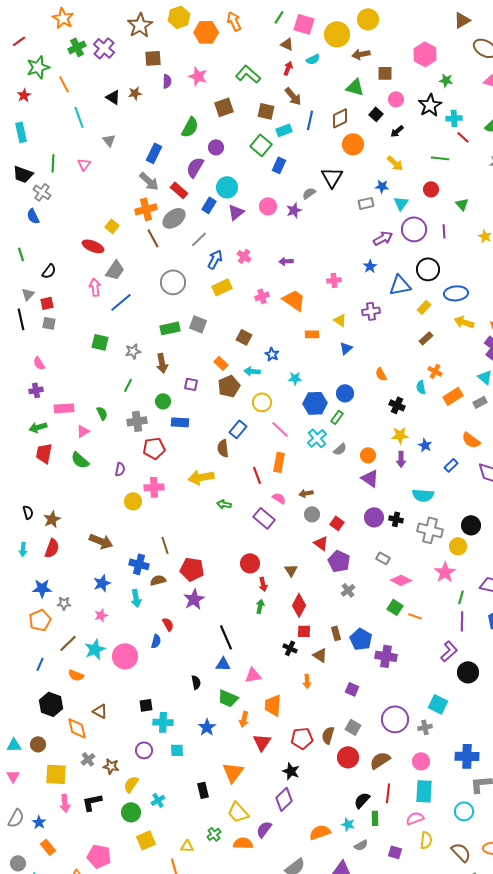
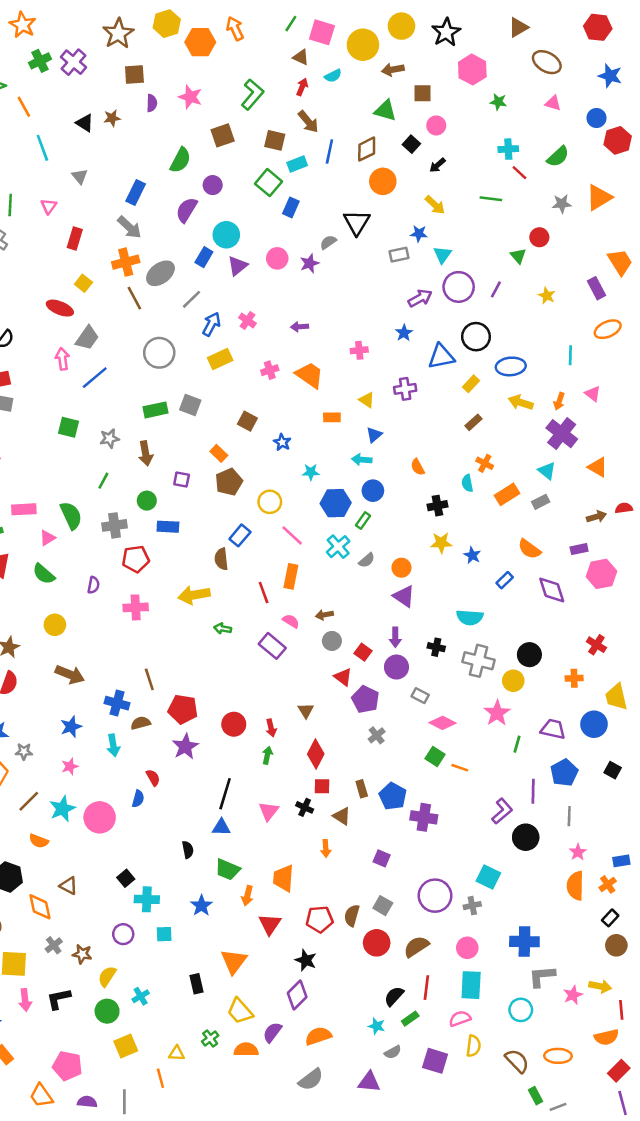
green L-shape: (248, 74) -> (252, 94), turned 90
black star: (430, 105) -> (446, 32), moved
red circle: (431, 189) -> (539, 237), moved
red rectangle: (179, 190) -> (75, 238), moved, turned 66
purple line: (444, 231) -> (496, 289), turned 32
cyan arrow: (252, 371) -> (362, 460), moved
black cross: (397, 405) -> (437, 506), turned -35
green semicircle: (102, 413) -> (71, 516), size x1.6
purple arrow: (401, 459) -> (395, 637), moved
yellow circle: (133, 501) -> (55, 625), moved
purple circle: (374, 517) -> (396, 667), moved
red circle: (250, 563) -> (234, 724), moved
purple line: (462, 621) -> (533, 791), moved
black line: (226, 637) -> (225, 794), turned 40
pink triangle: (253, 675) -> (269, 811), moved, turned -42
black square: (146, 705) -> (126, 878), turned -32
green rectangle: (375, 818) -> (410, 1019), turned 56
orange semicircle: (320, 832) -> (318, 1036), moved
purple square: (395, 852) -> (435, 1061), size x1.5

